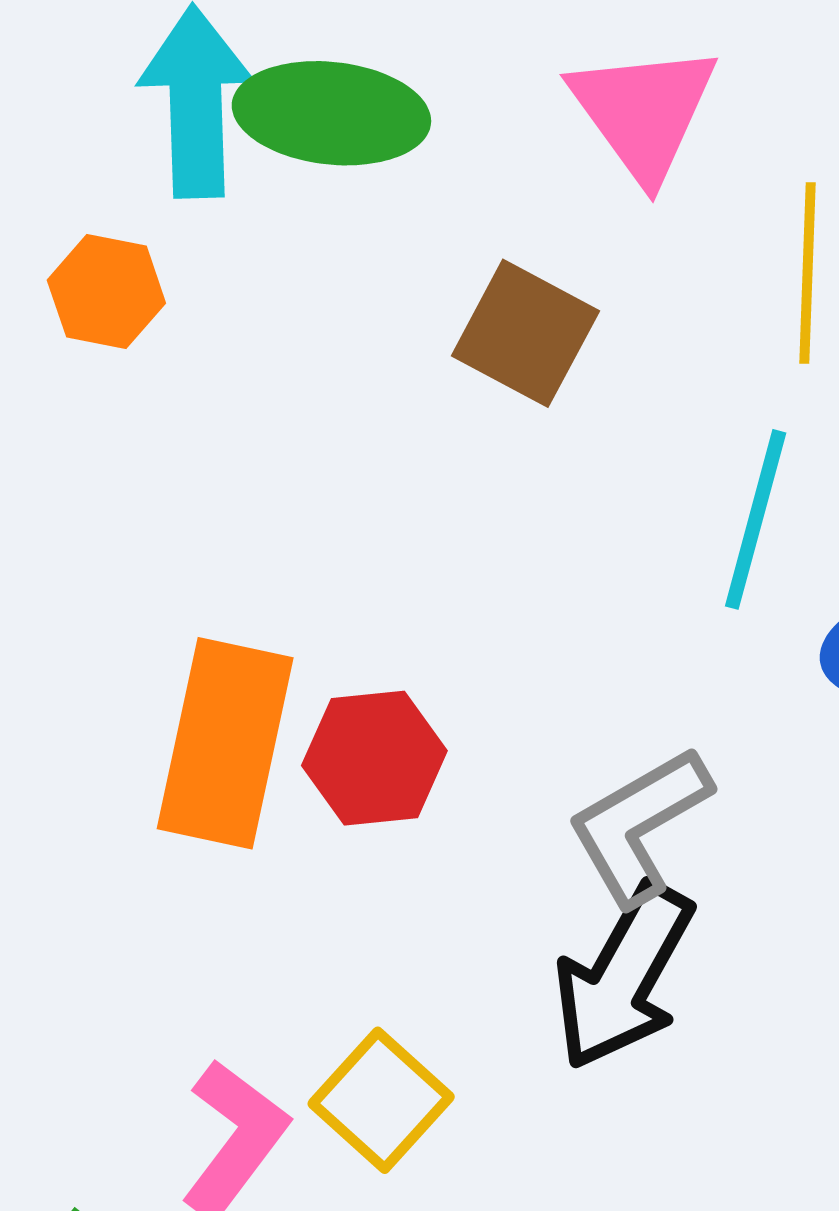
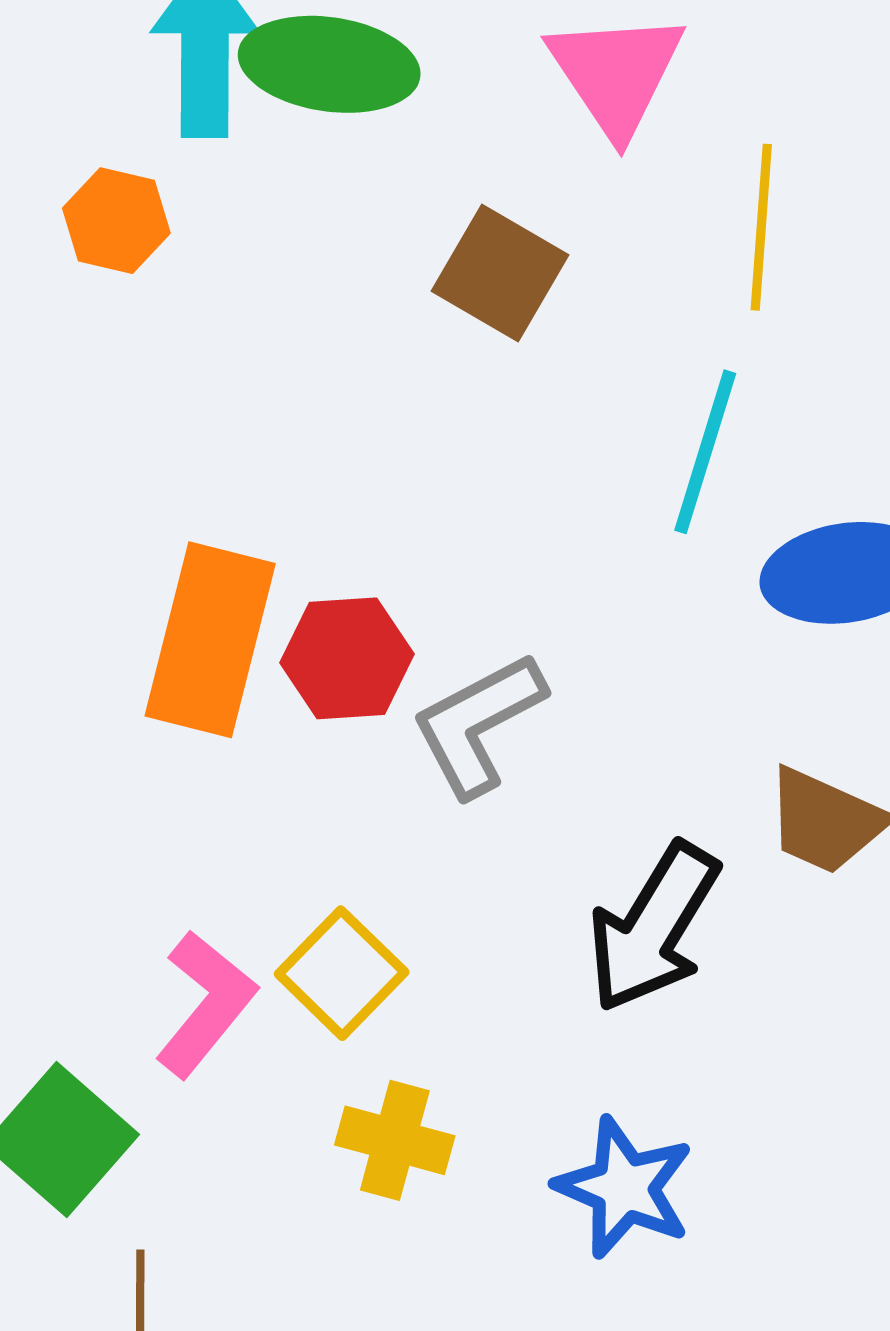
gray L-shape: (639, 826) -> (478, 724), moved
black arrow: (623, 976) -> (653, 927), moved

